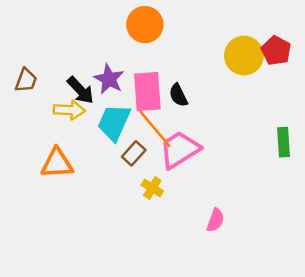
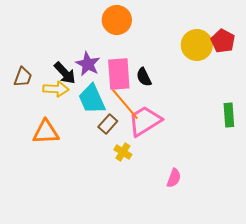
brown trapezoid: (26, 80) -> (23, 77), moved
cyan trapezoid: (114, 122) -> (92, 99), turned -48

